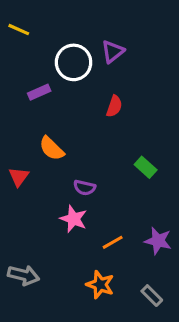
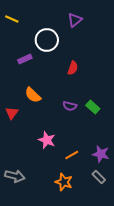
purple triangle: (113, 51) -> (75, 20), moved
purple semicircle: (84, 188) -> (70, 106), moved
gray rectangle: (152, 296) -> (99, 177), moved

